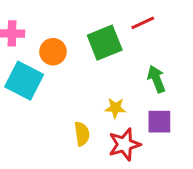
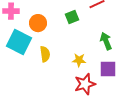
green square: (105, 43) -> (72, 17), size x0.6
yellow semicircle: (82, 134) -> (45, 54), moved

